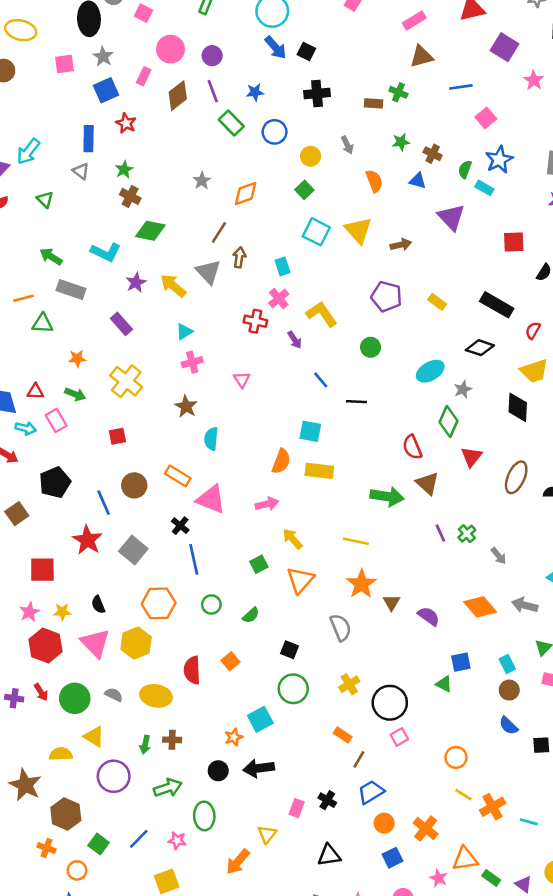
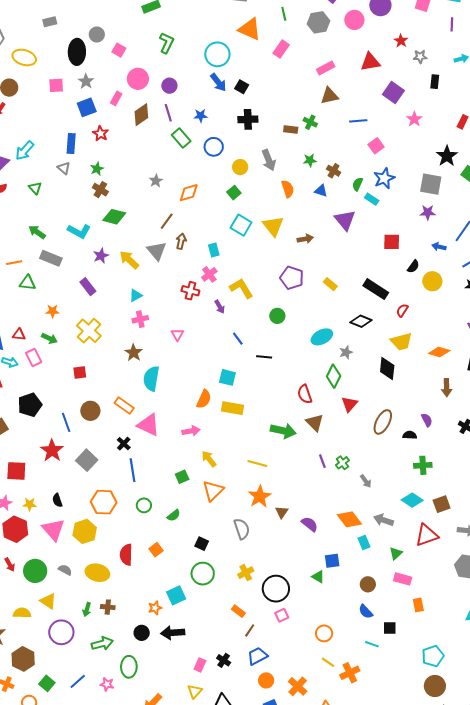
gray arrow: (347, 145) -> (269, 160), size x1.5
cyan semicircle: (211, 439) -> (151, 379), size x1.4
cyan rectangle: (507, 664) -> (364, 542), moved
cyan line: (529, 822) -> (372, 644), moved
yellow triangle: (267, 834) -> (195, 691), moved

